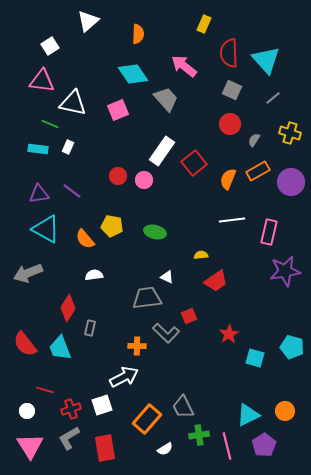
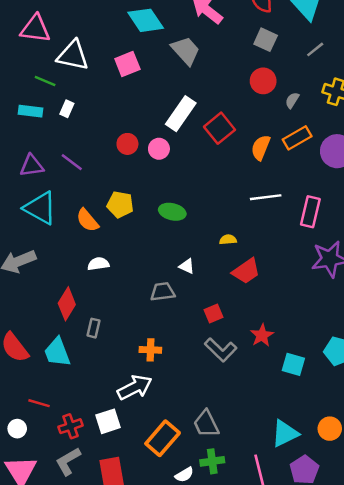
gray trapezoid: (147, 298) -> (163, 292), size x0.7
gray L-shape: (166, 333) -> (221, 350), moved
green cross: (199, 435) -> (212, 461), moved

